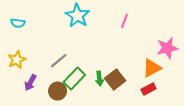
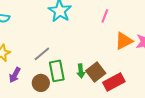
orange triangle: (152, 68) -> (124, 41), moved
green rectangle: (74, 78) -> (57, 71), turned -55
red rectangle: (149, 89) -> (114, 82), moved, size x1.5

